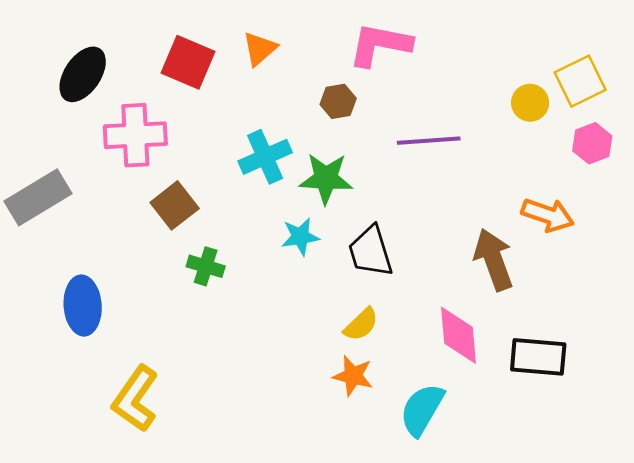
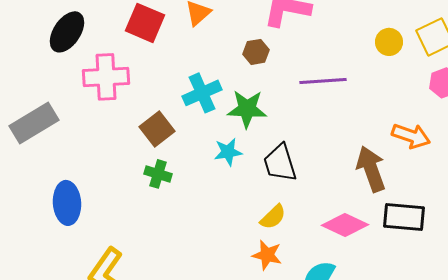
yellow circle: (530, 103) -> (389, 42), moved
brown square: (175, 205) -> (157, 129), moved
pink diamond: (458, 335) -> (345, 225), turned -60
black rectangle: (538, 357) -> (404, 217), moved

